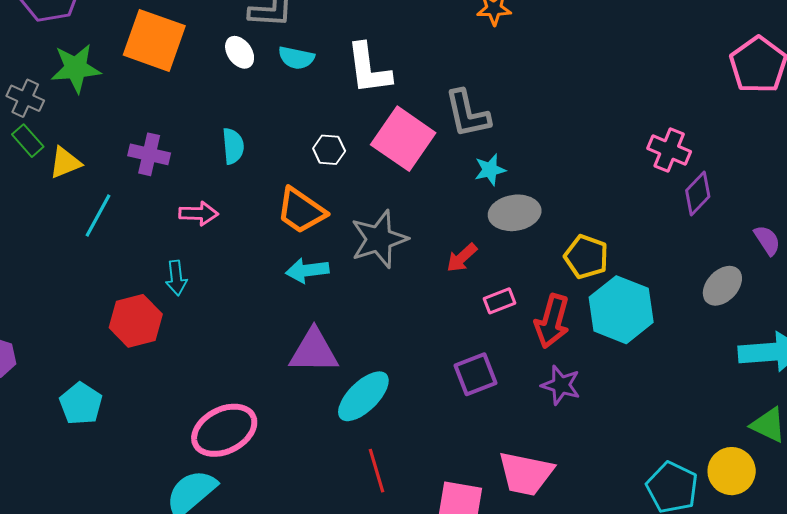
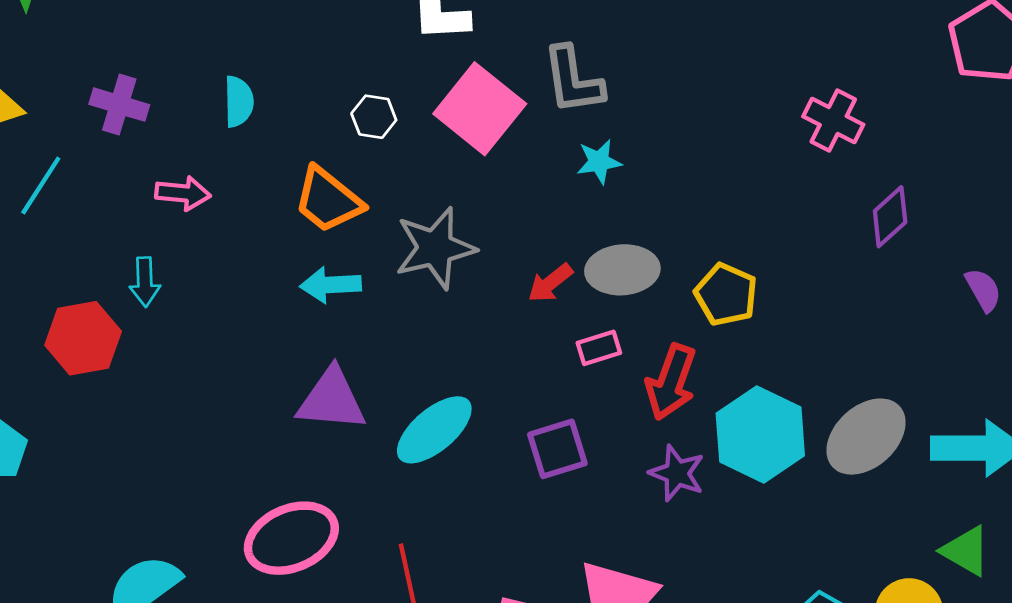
pink cross: (669, 150) -> (833, 120), moved
gray ellipse: (515, 213) -> (622, 270), moved
gray ellipse: (722, 286) -> (866, 437), moved, size x1.4
cyan hexagon: (621, 310) -> (760, 434), moved
cyan ellipse: (363, 396) -> (434, 430), moved
pink ellipse: (224, 430) -> (291, 538), moved

